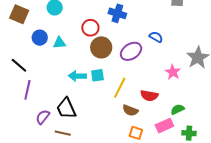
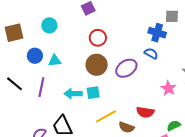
blue cross: (117, 13) -> (157, 33), moved
brown square: (19, 14) -> (14, 33), turned -36
red circle: (90, 28) -> (98, 38), moved
yellow line: (120, 88) -> (106, 116), moved, turned 35
purple line: (27, 90) -> (41, 87), moved

